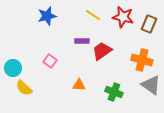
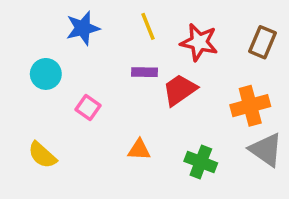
yellow line: (93, 15) -> (148, 26), moved, turned 35
red star: (123, 17) -> (199, 42), moved
orange cross: (142, 60) -> (250, 106), turned -30
cyan circle: (13, 68) -> (46, 74), moved

